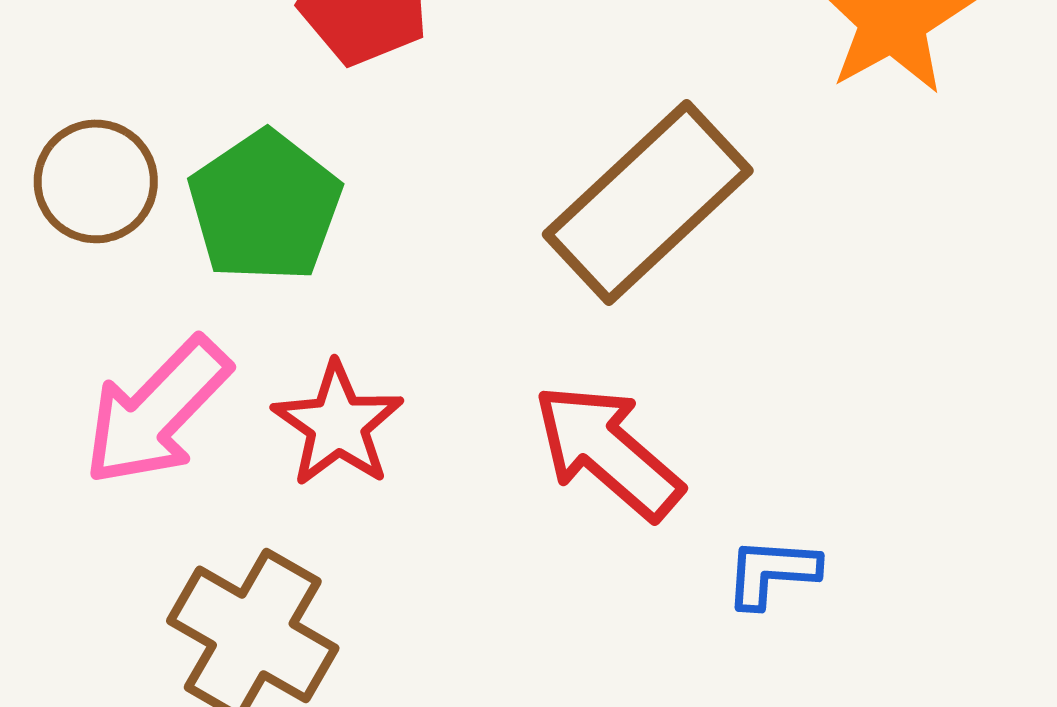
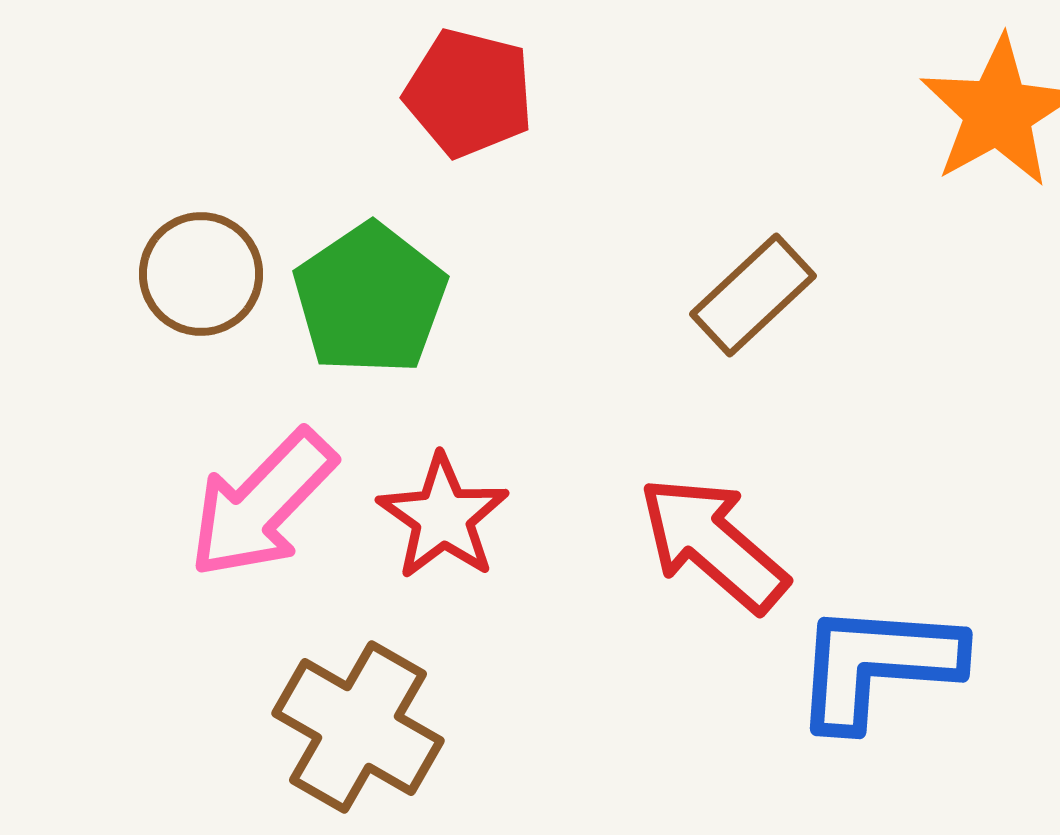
brown rectangle: (648, 202) -> (753, 295), size x0.6
blue L-shape: (772, 572) -> (877, 665), size x1.8

